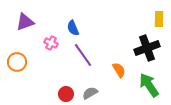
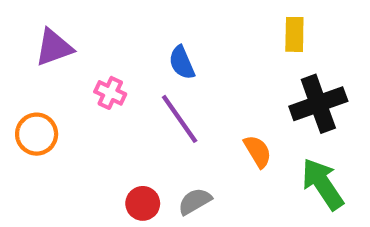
yellow rectangle: (159, 19) -> (294, 34), moved
blue semicircle: (73, 28) -> (182, 63), moved

